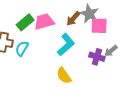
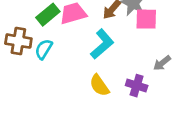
gray arrow: (111, 51) -> (162, 63), moved
purple cross: (97, 57) -> (137, 86), moved

